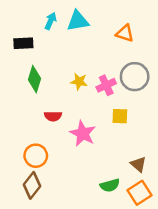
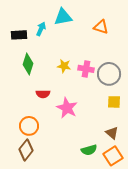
cyan arrow: (51, 21) -> (41, 29), moved
gray circle: (135, 77) -> (109, 74), moved
pink cross: (106, 85) -> (86, 69), turned 35
yellow square: (120, 116) -> (114, 102), moved

